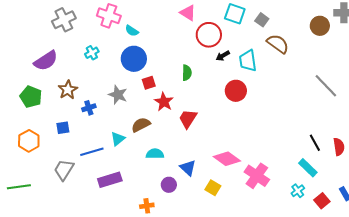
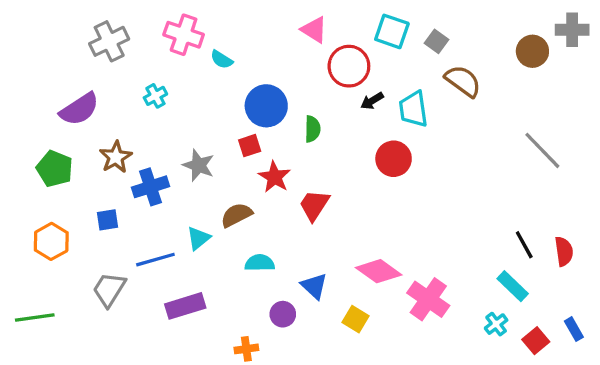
blue circle: (134, 59) -> (266, 106), moved
blue cross: (89, 108) -> (150, 187), size x1.5

